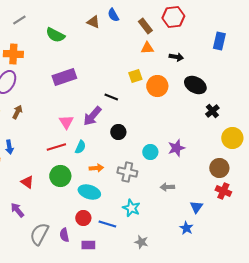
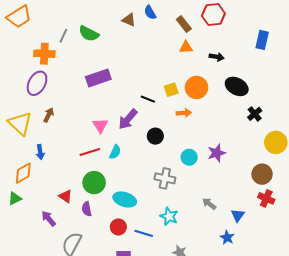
gray line: (19, 20) -> (63, 36), moved, turned -32
yellow square: (135, 76) -> (171, 90), moved
orange arrow: (96, 168) -> (184, 113), moved
red triangle: (27, 182) -> (66, 196), moved
gray arrow: (167, 187) -> (209, 204), moved, turned 40
purple semicircle: (64, 235) -> (87, 209), moved

